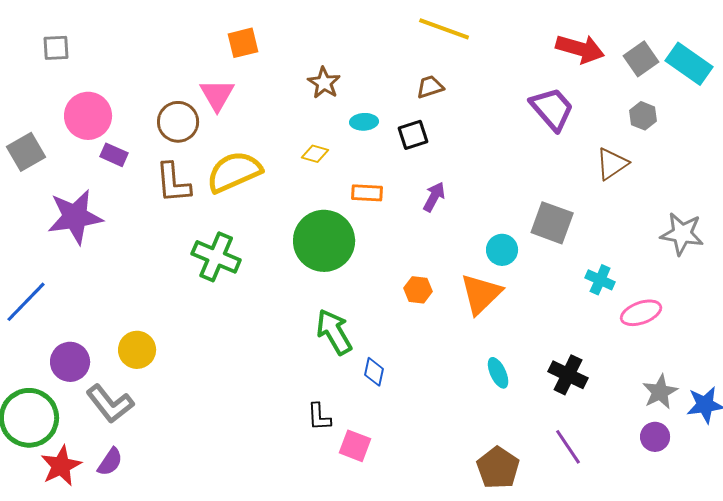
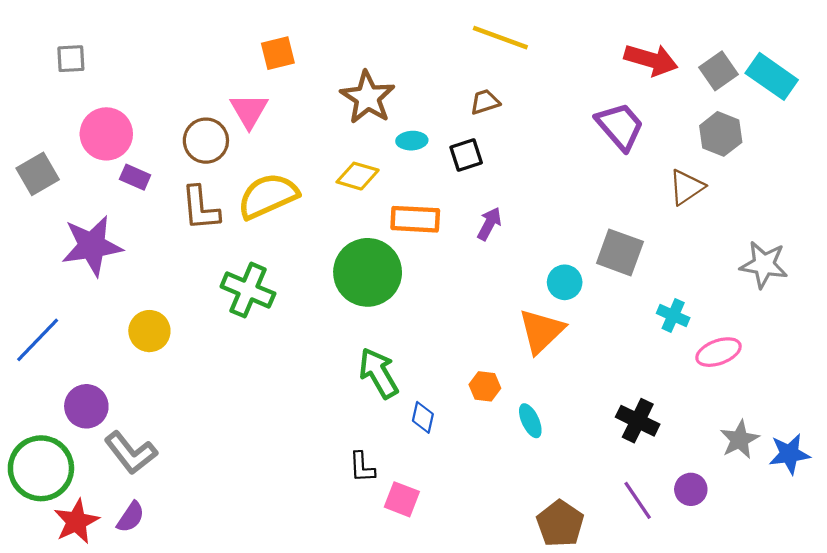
brown star: (324, 83) -> (368, 97), size x1.5
gray hexagon: (643, 116) -> (721, 134), size x1.4
yellow diamond: (315, 154) -> (358, 176), size x1.4
orange rectangle: (367, 193) -> (415, 219), size x1.4
orange hexagon: (418, 290) -> (485, 386), moved
yellow circle: (137, 350) -> (149, 331), moved
cyan ellipse: (498, 373) -> (530, 421), moved
purple circle: (655, 437) -> (691, 489), moved

